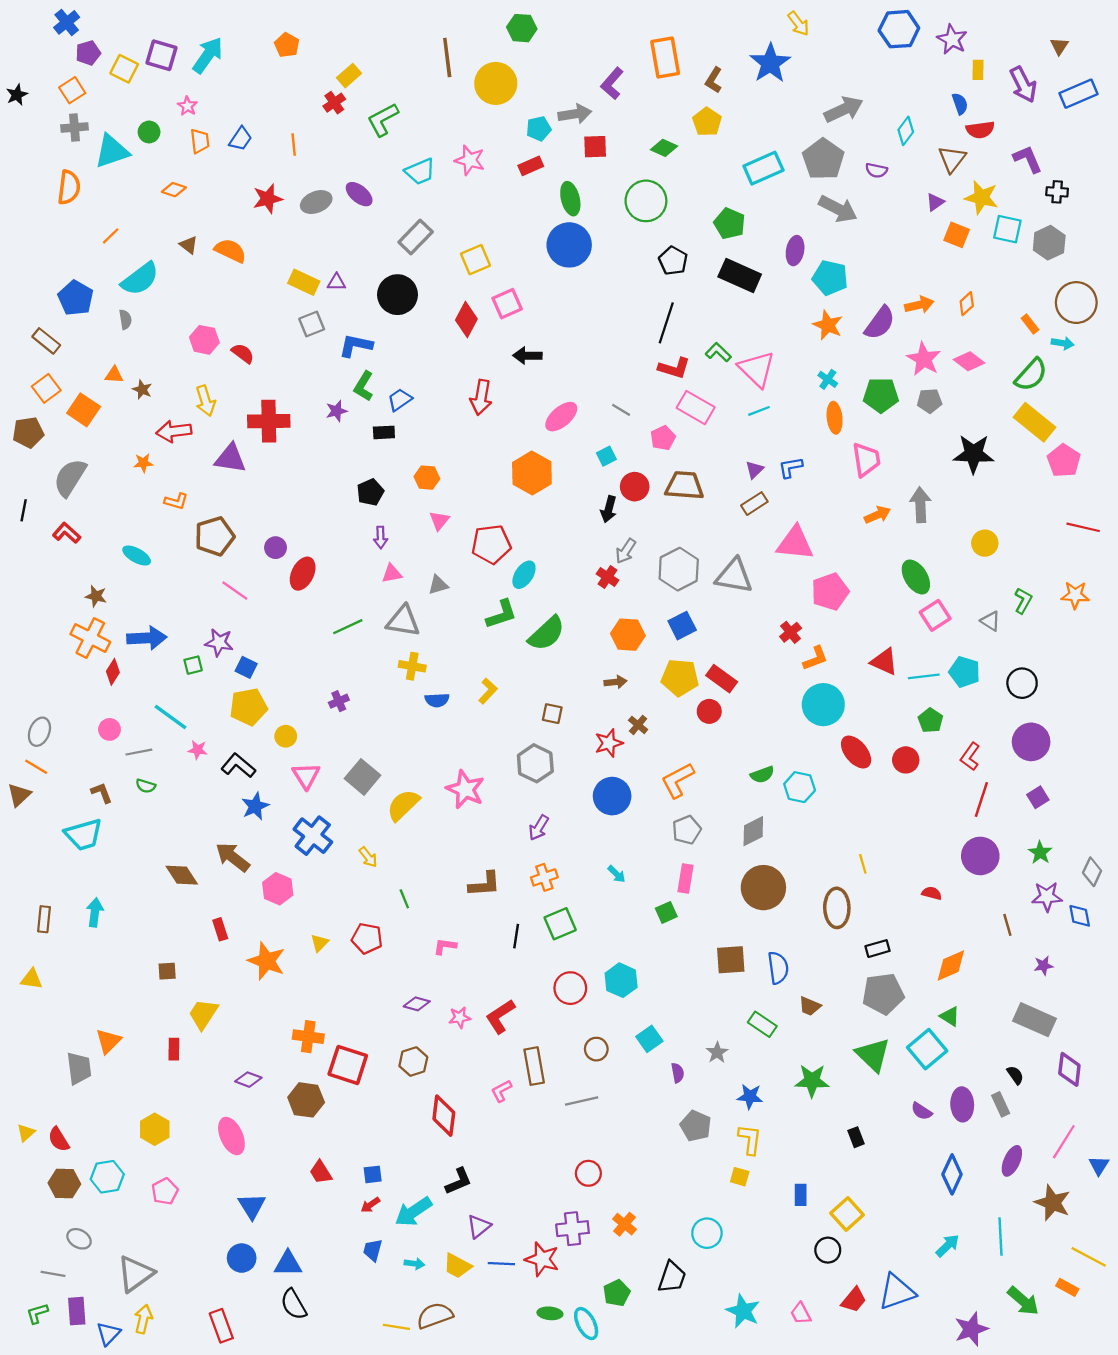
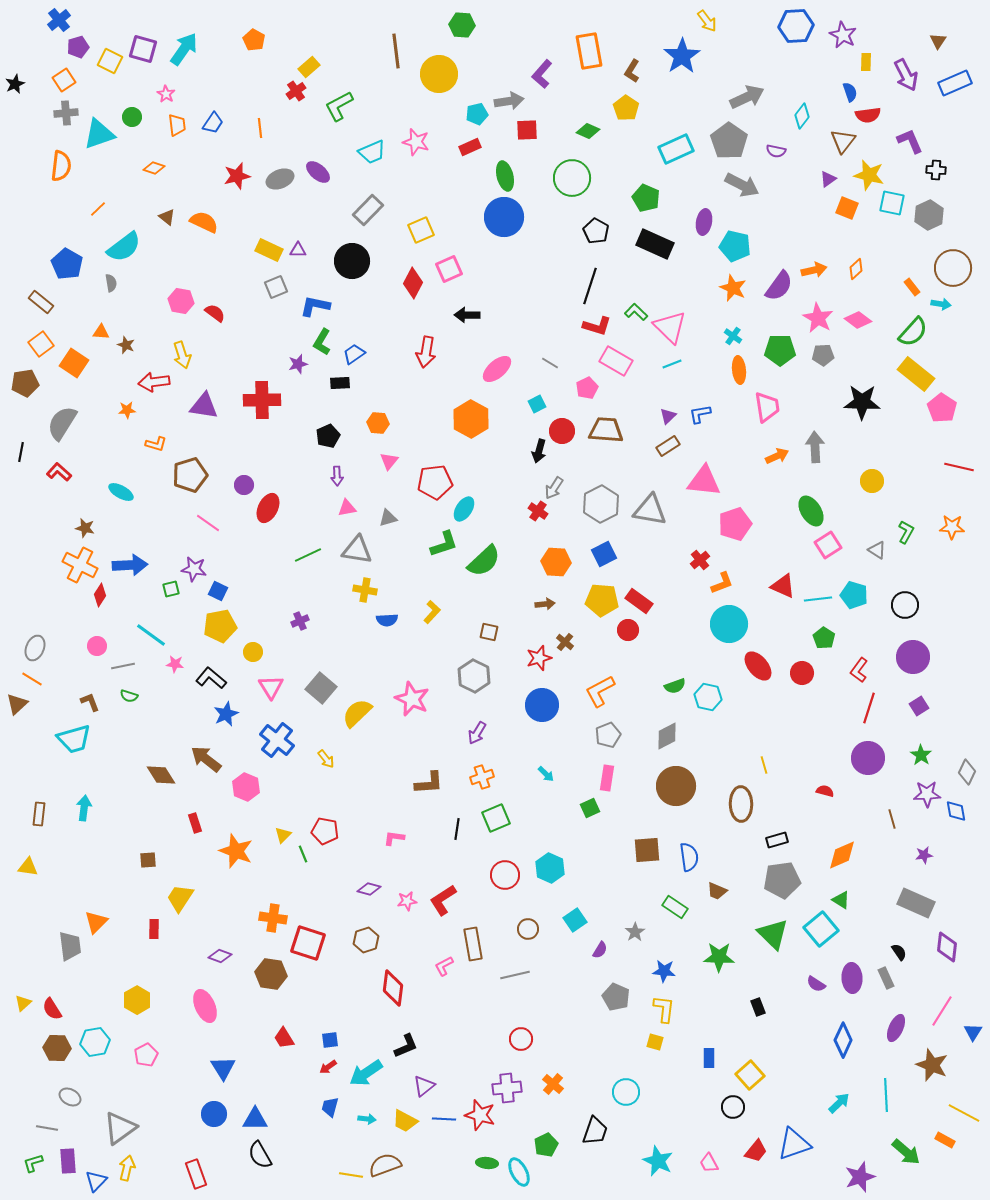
red cross: (269, 421) -> (262, 400), moved
green line: (404, 899) -> (303, 854), moved
purple semicircle: (678, 1073) -> (600, 950), turned 42

